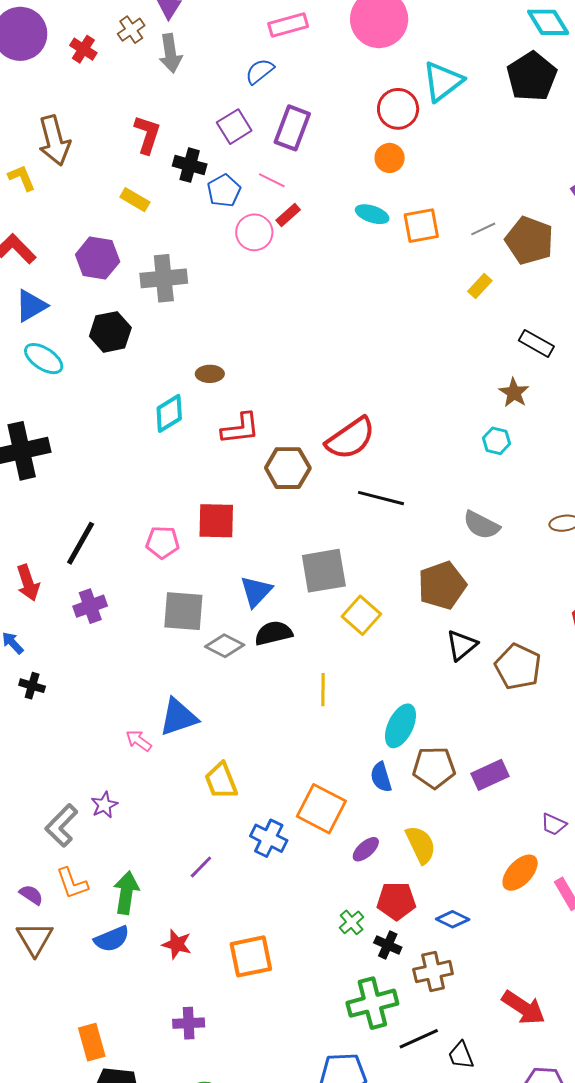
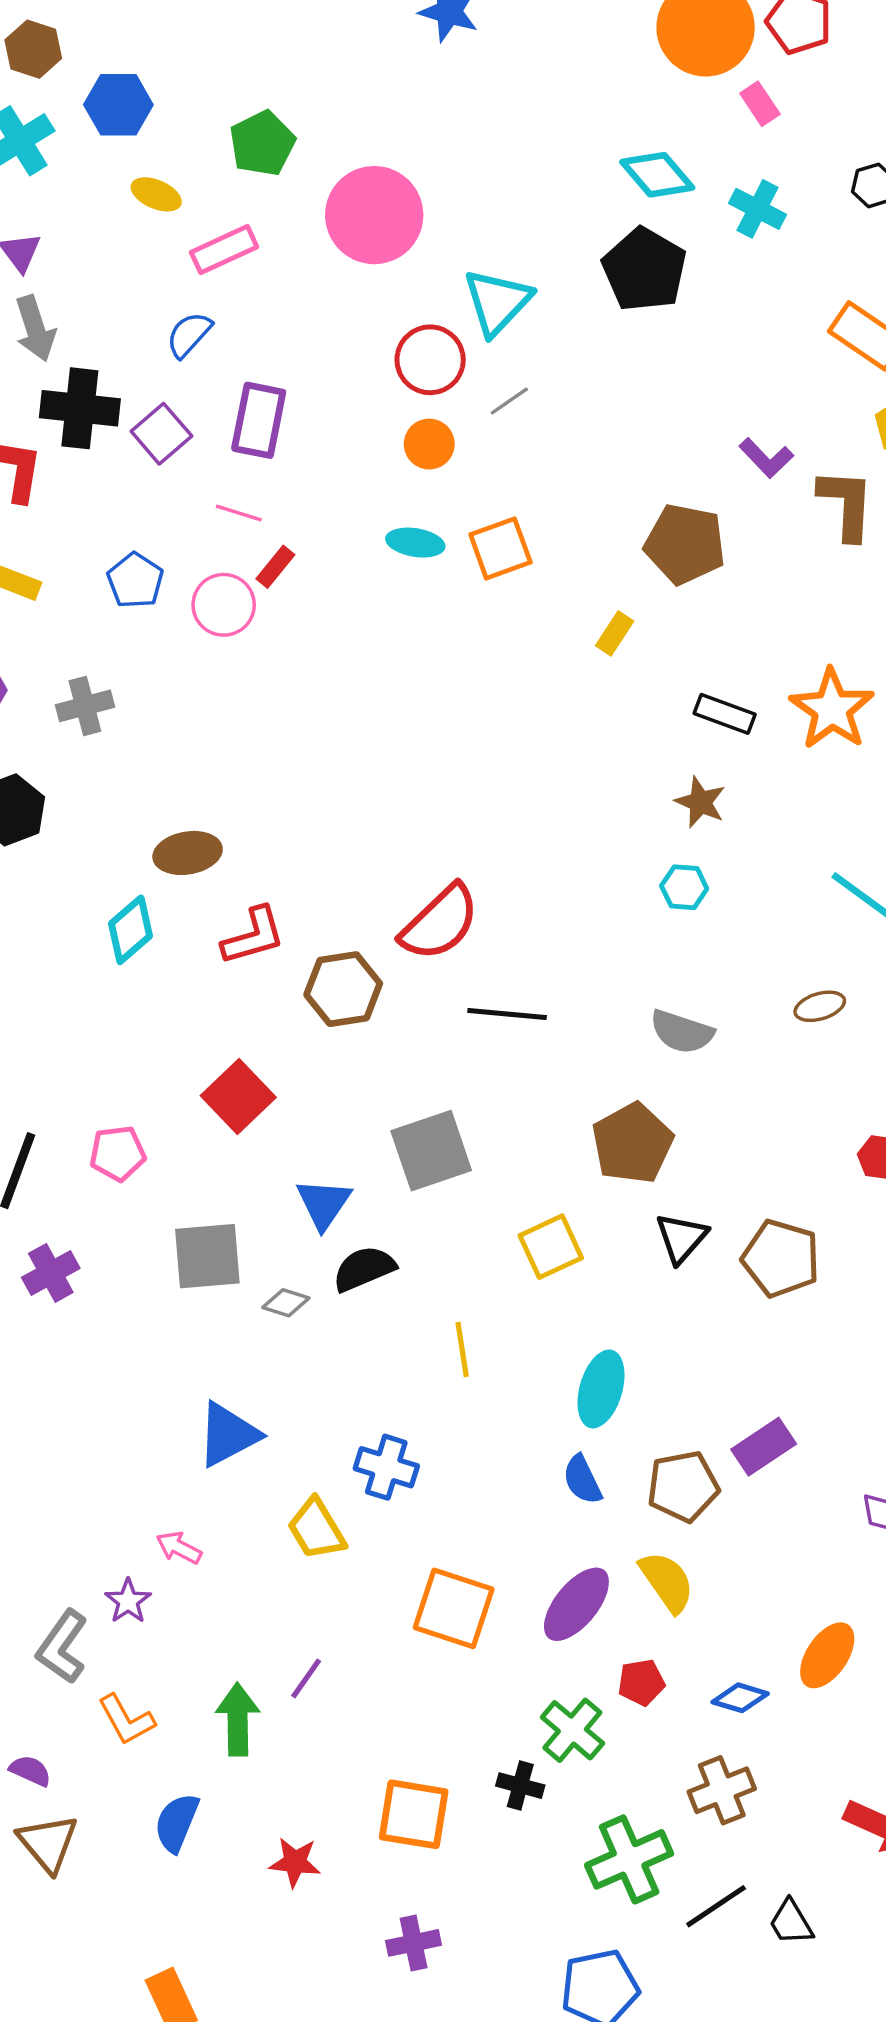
black cross: (190, 165) -> (80, 408), moved, size x1.4
blue pentagon: (224, 191) -> (135, 581), moved
gray line: (483, 229) -> (509, 401), moved
gray cross: (164, 278) -> (85, 706), size x0.7
brown ellipse: (210, 374) -> (188, 853), size x1.4
red square: (216, 521) -> (238, 1096), turned -36
pink pentagon: (163, 542) -> (118, 1153), moved
yellow square: (361, 615) -> (551, 1247), moved, turned 33
gray diamond: (225, 646) -> (286, 1303), size x0.7
pink arrow: (139, 741) -> (179, 1548), moved
brown pentagon: (434, 768) -> (683, 1486), moved
orange square: (321, 809) -> (454, 1608), moved
blue cross: (269, 838) -> (386, 1467), moved
purple ellipse: (366, 849) -> (576, 1604), size x1.6
orange ellipse: (520, 873) -> (827, 1655), moved
orange L-shape: (72, 883) -> (126, 1720), moved
green arrow: (126, 893) -> (238, 1719), moved
red pentagon: (396, 901) -> (641, 1682), size x0.7
green cross: (352, 922) -> (572, 1730), size x1.5
blue semicircle: (112, 939) -> (177, 1823), turned 144
red star: (177, 944) -> (295, 1862), moved
black cross: (388, 945) -> (520, 1786), moved
orange square: (251, 956) -> (414, 1814), turned 30
purple cross: (189, 1023) -> (414, 1943), moved

